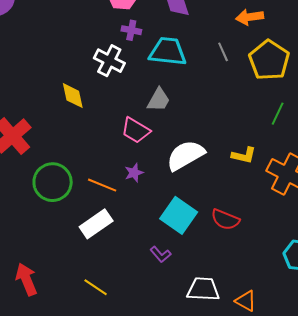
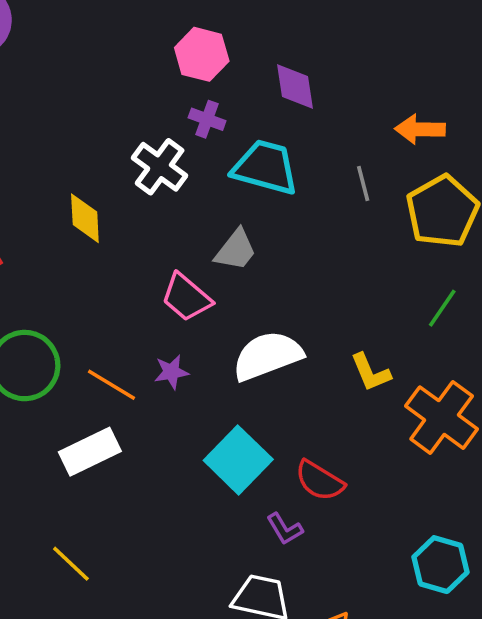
yellow L-shape: (244, 155) -> (371, 372), turned 45
purple L-shape: (161, 254) -> (285, 529), moved

